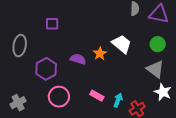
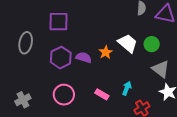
purple square: (52, 24) -> (58, 22), size x1.5
green circle: (158, 44) -> (152, 44), moved
purple hexagon: (46, 69) -> (61, 58), moved
cyan arrow: (118, 100) -> (127, 88), moved

